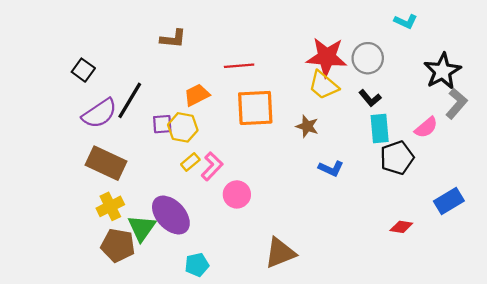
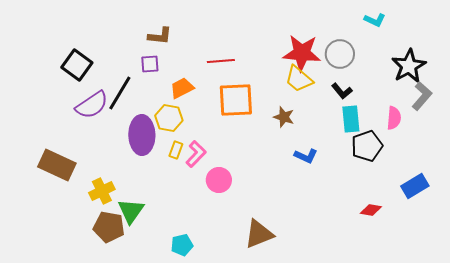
black square: (83, 70) -> (77, 65), size x1.4
purple square: (162, 124) -> (150, 64), moved
pink semicircle: (426, 127) -> (394, 118), turned -45
yellow rectangle: (190, 162) -> (176, 150), turned -30
brown rectangle: (106, 163) -> (57, 165), moved
purple ellipse: (171, 215) -> (142, 135), moved, turned 42

